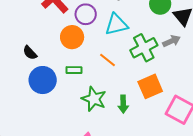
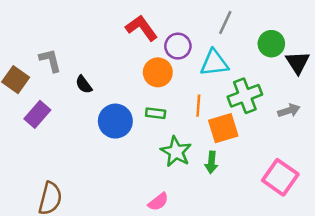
gray arrow: (171, 41) -> (289, 111), moved
black semicircle: (30, 53) -> (84, 85), moved
orange line: (108, 60) -> (198, 106), turned 48
orange square: (150, 86) -> (223, 128), moved

